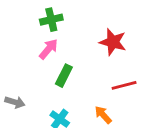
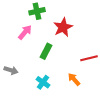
red star: (113, 42) -> (63, 27), moved, turned 30
pink arrow: (48, 49) -> (25, 32), moved

